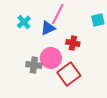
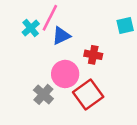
pink line: (58, 14) -> (50, 18), moved
gray cross: (34, 65) -> (43, 94), moved, turned 35

